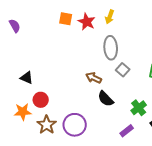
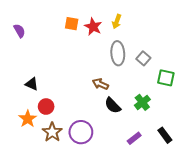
gray square: (123, 70) -> (143, 58), moved
green cross: (139, 108) -> (142, 102), moved
orange star: (23, 112) -> (28, 119), turned -30

